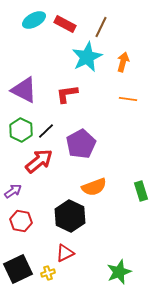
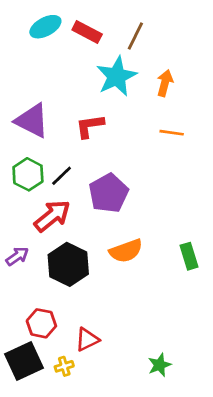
black hexagon: (70, 216) -> (68, 264), moved
red hexagon: (21, 221) -> (41, 323), moved
green star: (119, 272) -> (160, 365), size x0.7

